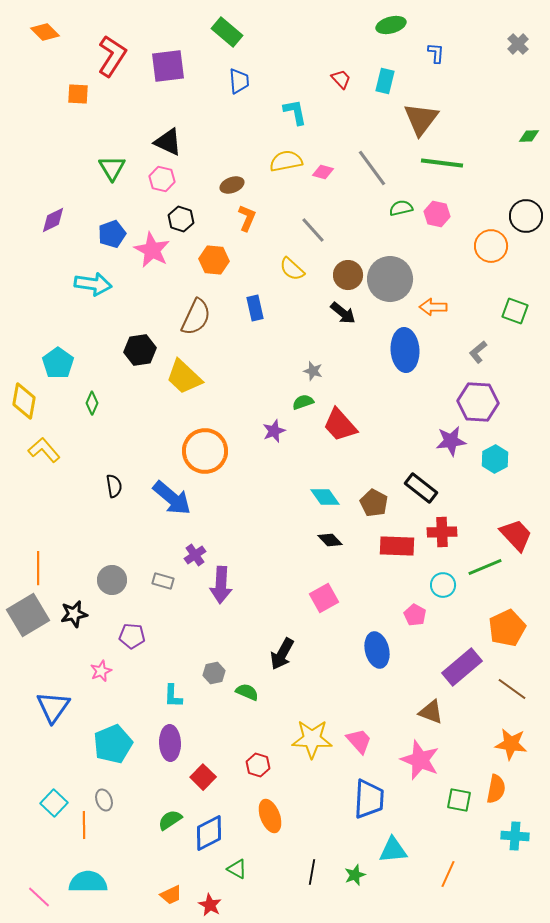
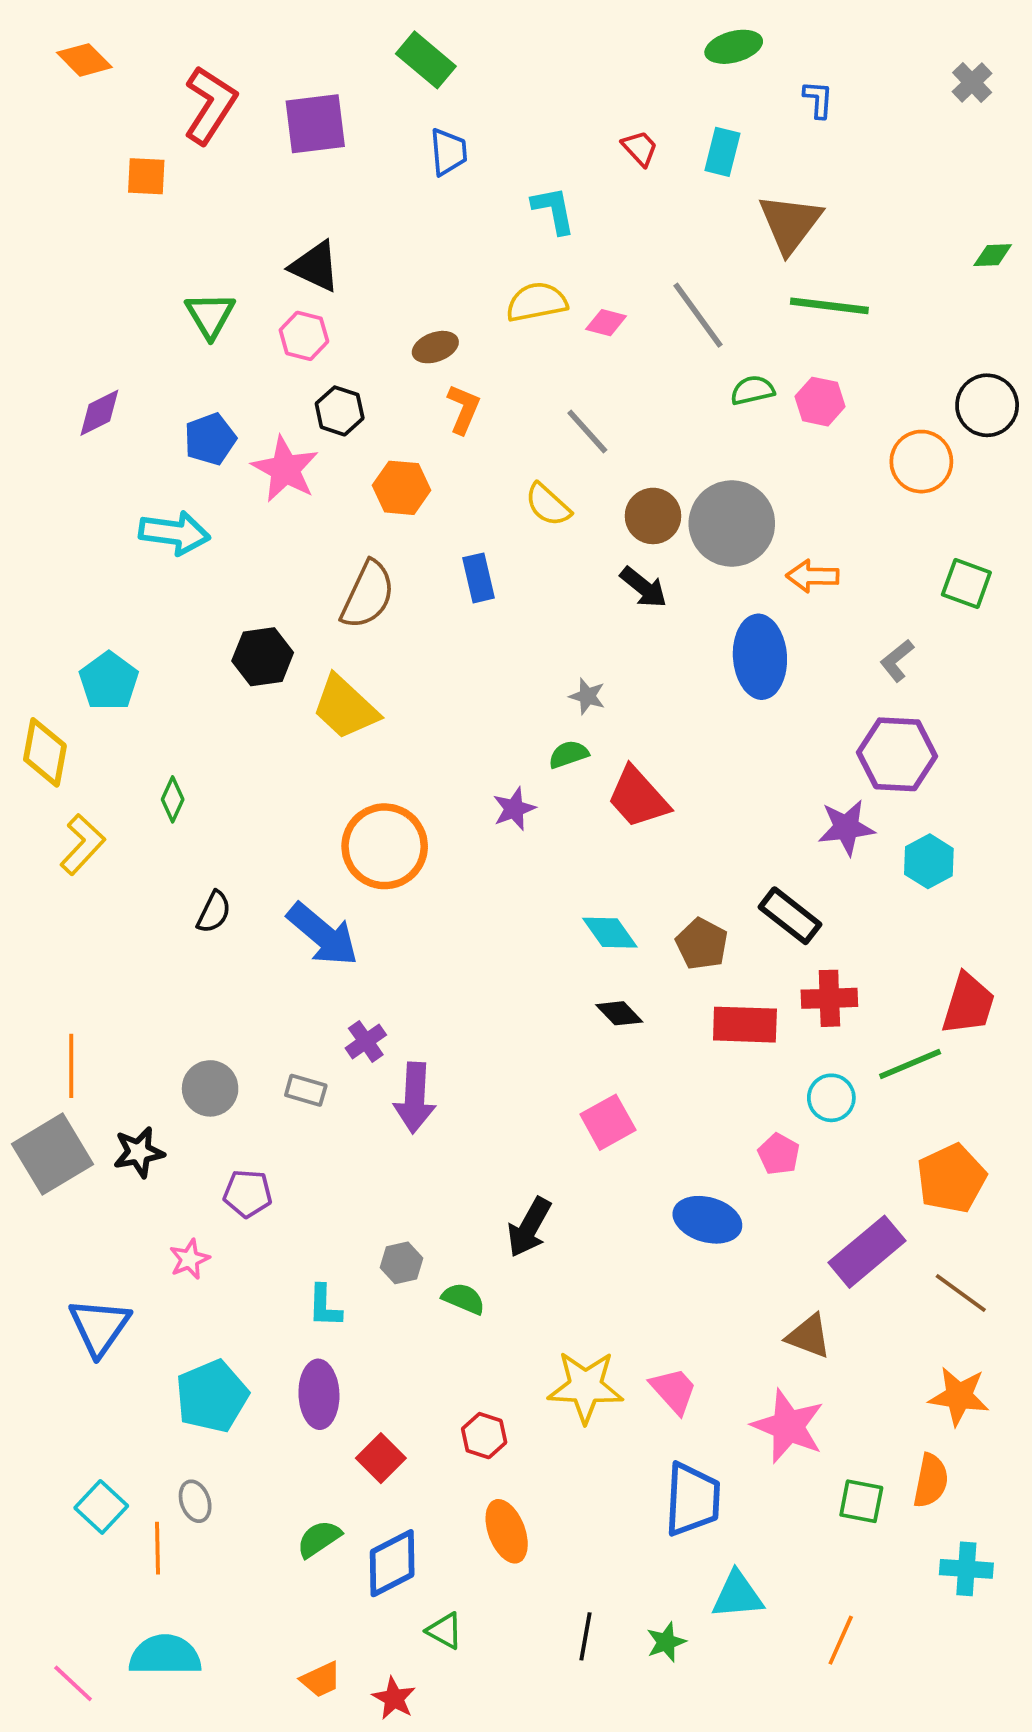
green diamond: (92, 403) -> (173, 799), moved
yellow L-shape: (44, 450) -> (82, 844), turned 84
black semicircle: (114, 486) -> (214, 912), turned 35
red trapezoid: (516, 535) -> (968, 1004), turned 60
blue ellipse: (377, 650) -> (707, 1220), turned -60

